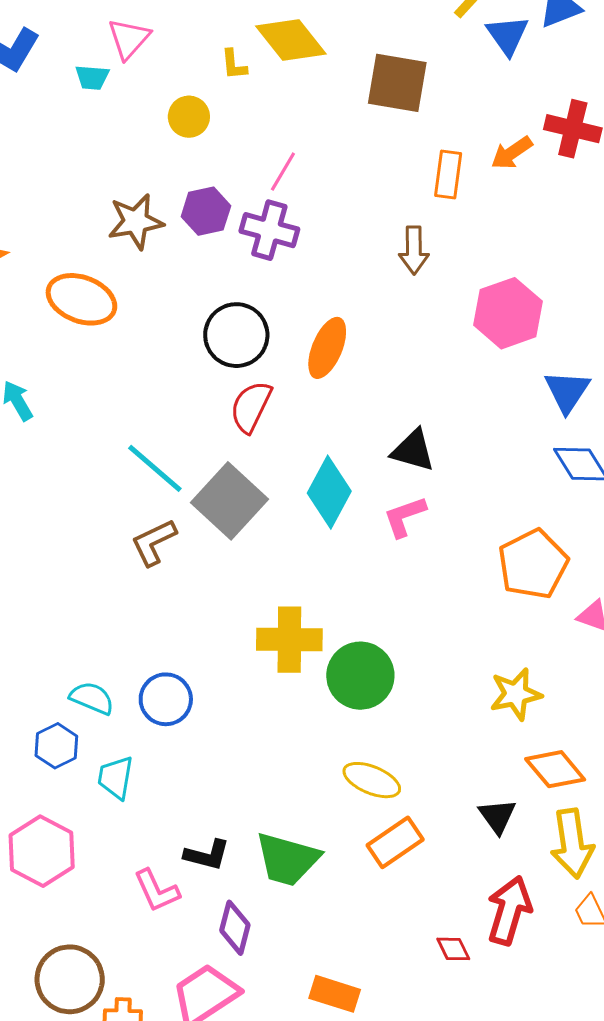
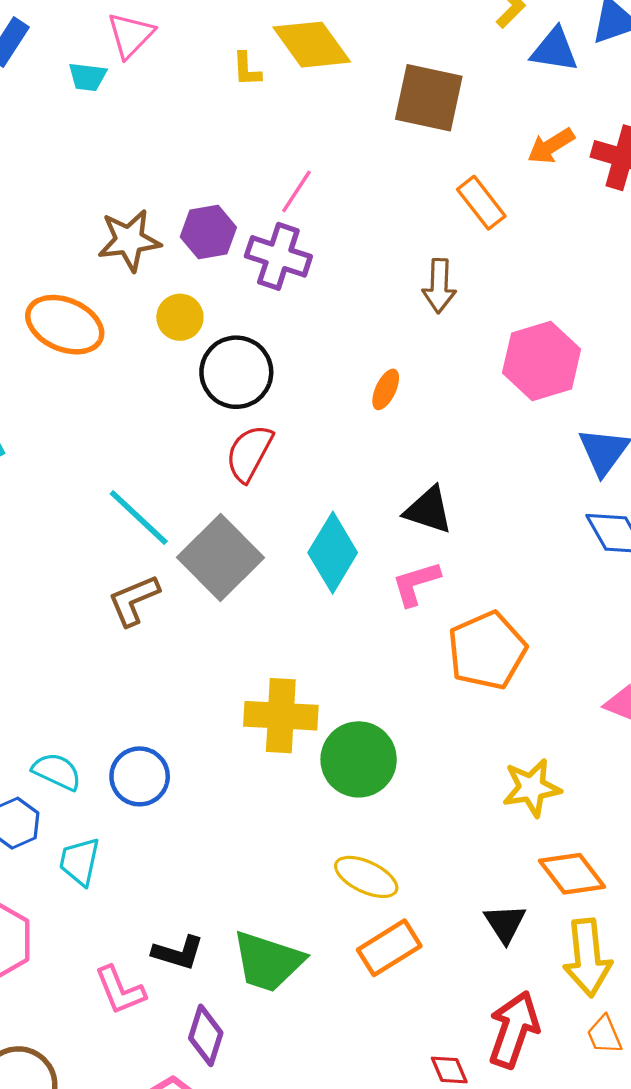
blue triangle: (507, 35) -> (554, 50), turned -48
yellow circle: (189, 117) -> (180, 317), moved
orange arrow: (512, 153) -> (551, 146), moved
orange rectangle: (448, 174) -> (481, 203), turned -48
orange ellipse: (327, 348) -> (386, 389), moved, size x0.6
orange pentagon: (533, 564) -> (487, 650), moved

